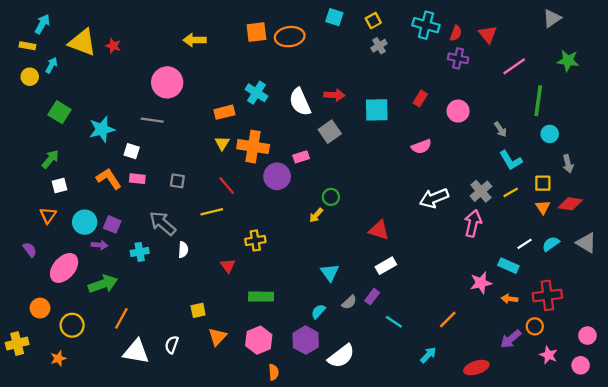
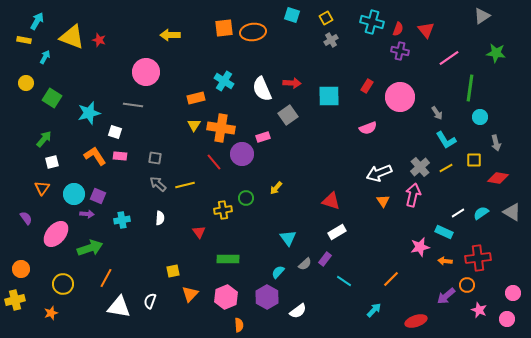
yellow circle: (30, 77) -> (26, 83), moved
pink circle: (458, 111) -> (400, 97), size x1.5
red line: (227, 185) -> (214, 162), moved
green circle: (331, 197) -> (246, 198), moved
orange triangle: (543, 207) -> (383, 201), moved
gray arrow: (163, 223) -> (158, 184), moved, size x0.7
orange circle: (40, 308) -> (21, 269), moved
white semicircle: (341, 356) -> (298, 311), size x0.7

